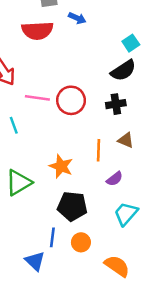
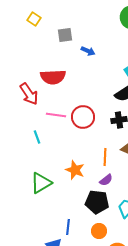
red semicircle: (37, 31) -> (53, 77), moved
purple semicircle: (115, 179) -> (106, 180), moved
black pentagon: (72, 206) -> (97, 202), moved
orange circle: (81, 242) -> (99, 231), moved

